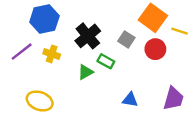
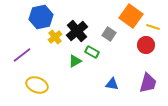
red circle: (155, 49) -> (146, 45), moved
purple line: (22, 52) -> (22, 55), moved
yellow cross: (52, 54) -> (55, 37), moved, turned 32

